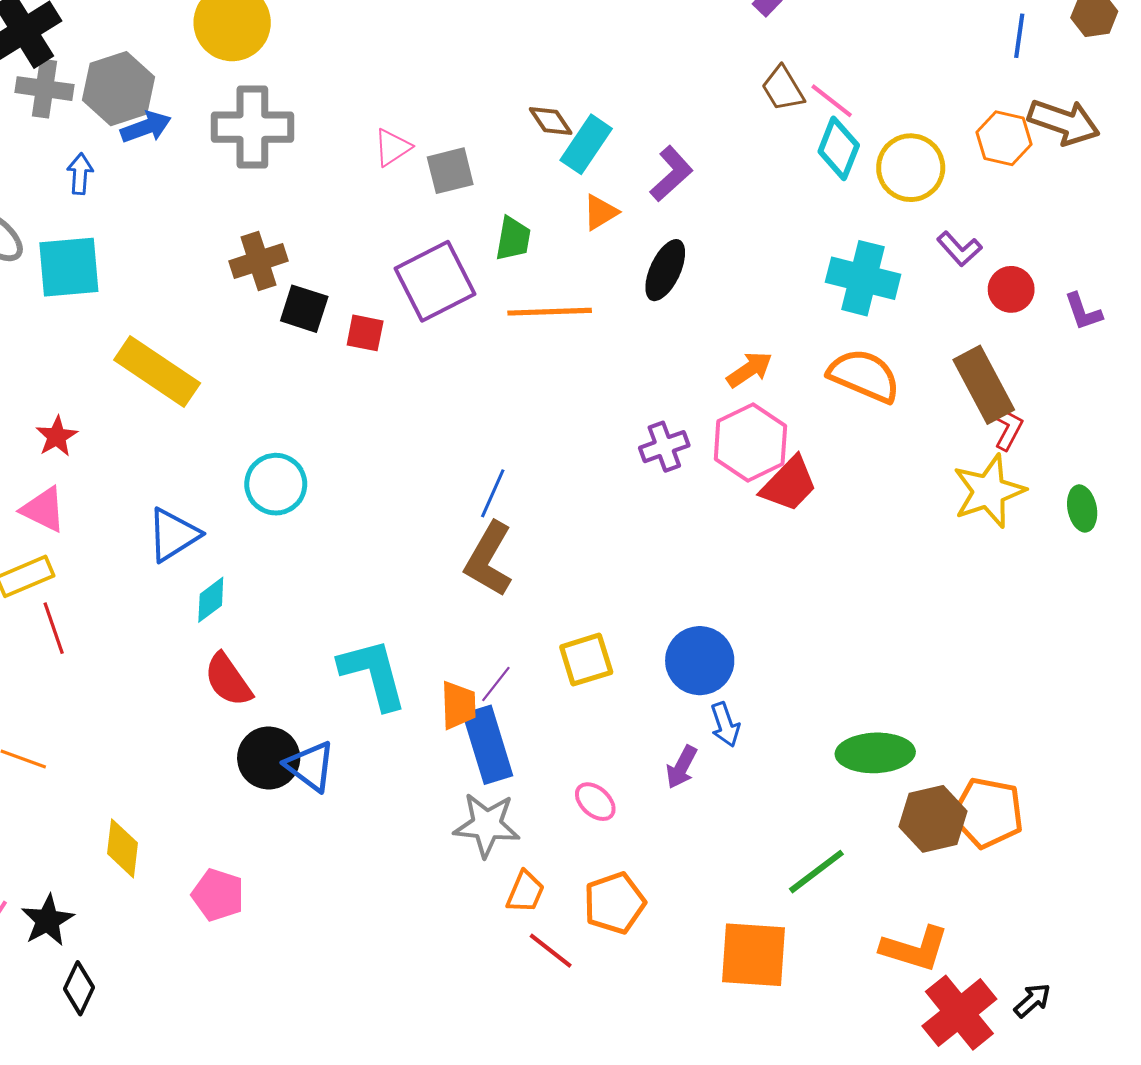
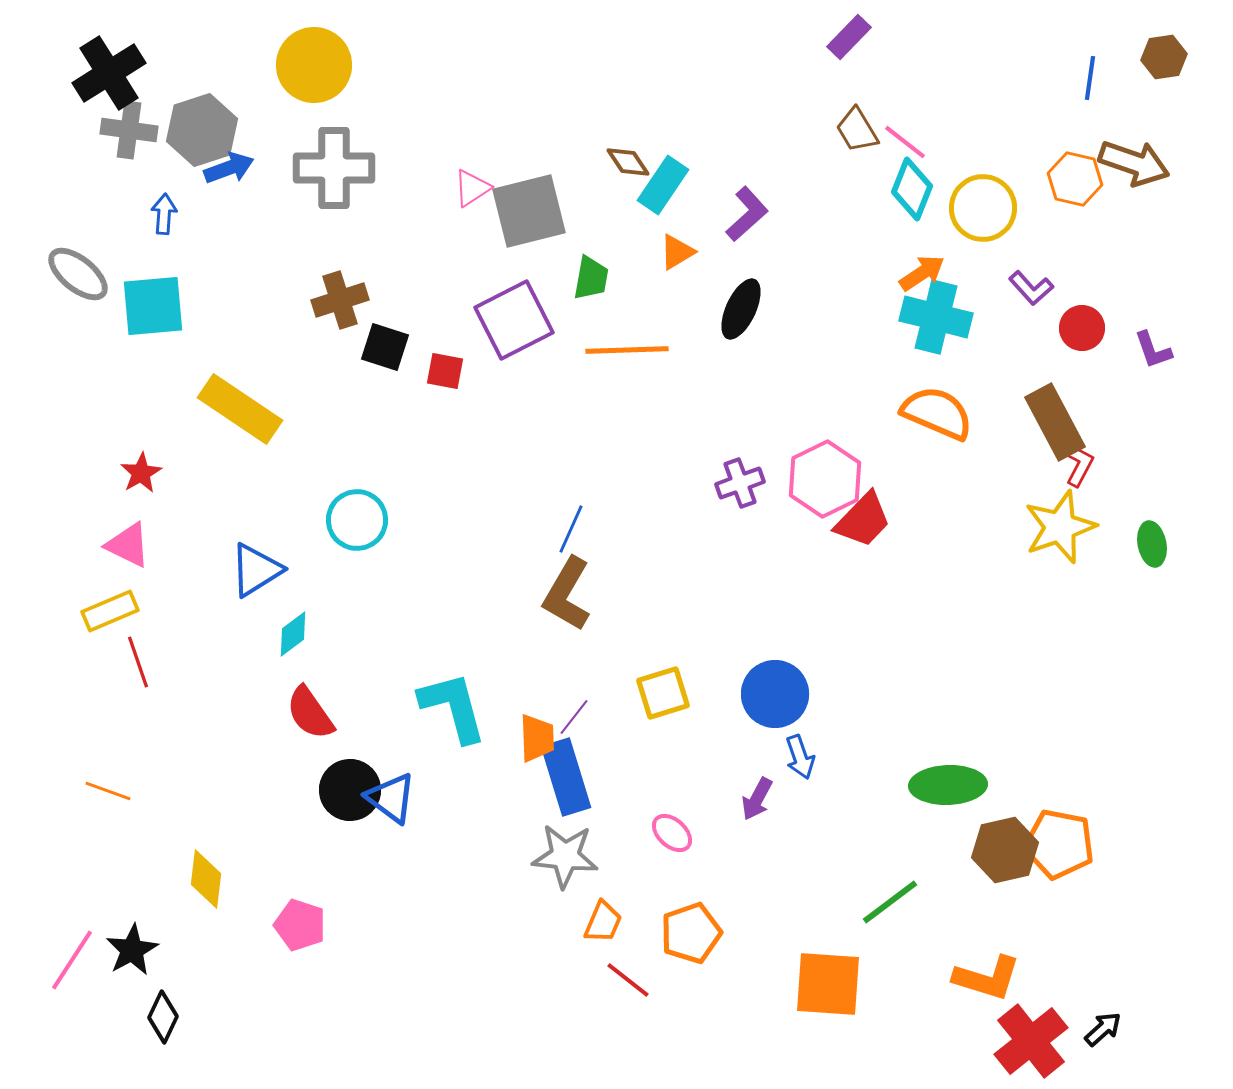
gray square: (450, 171) -> (529, 211), size x1.6
orange arrow: (749, 370) -> (922, 273), moved

